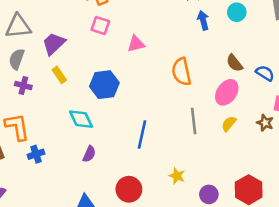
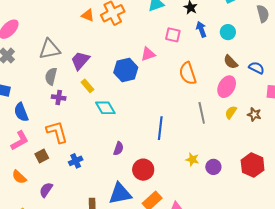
cyan circle: (237, 12) -> (228, 32), moved
pink square: (100, 25) -> (173, 35), moved
blue hexagon: (104, 85) -> (126, 70), moved
cyan diamond: (81, 119) -> (105, 108), moved
brown star: (265, 123) -> (254, 114), moved
blue cross: (36, 154) -> (76, 161), moved
red circle: (129, 189) -> (143, 170), moved
purple circle: (209, 194) -> (213, 167), moved

